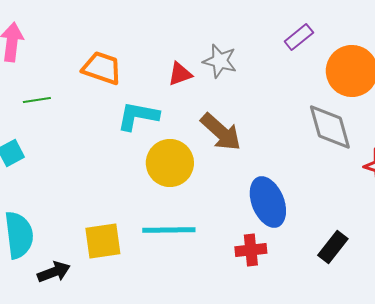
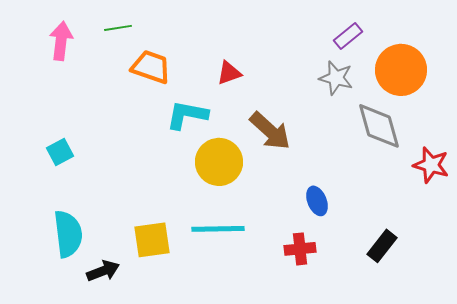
gray star: (220, 61) -> (336, 78), moved
green line: (37, 100) -> (118, 28), moved
blue ellipse: (268, 202) -> (317, 201), size x0.6

